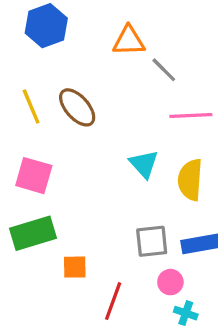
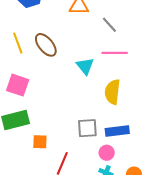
gray line: (164, 70) -> (109, 25), moved
cyan triangle: (144, 164) -> (85, 66), moved
pink circle: (170, 282) -> (107, 153), moved

